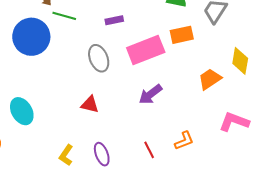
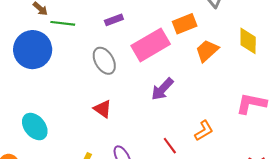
orange trapezoid: (210, 79) -> (207, 51), moved
red triangle: (90, 104) -> (103, 109), turned 30

